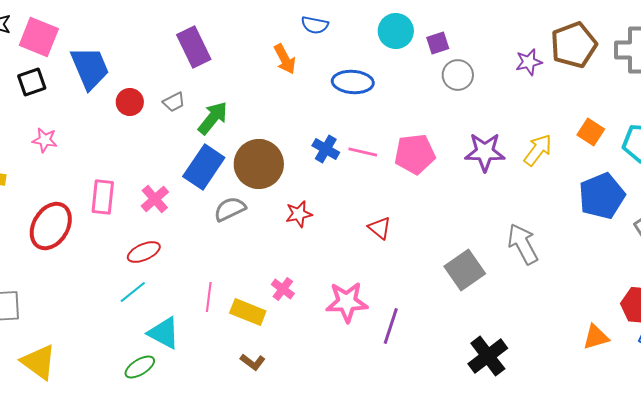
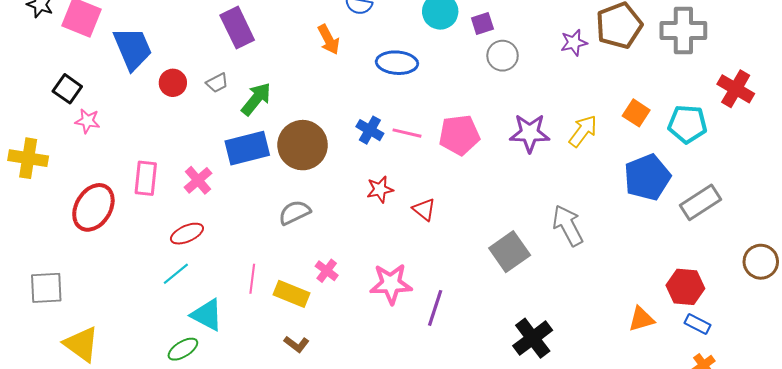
black square: (32, 82) -> (67, 89), moved, turned -36
blue rectangle: (204, 167) -> (247, 148), turned 42
gray semicircle: (230, 209) -> (294, 212), moved
red star: (299, 214) -> (380, 189), moved

